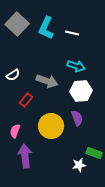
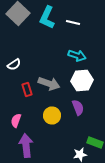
gray arrow: (47, 81) -> (49, 84), moved
red rectangle: (26, 100) -> (27, 90), turned -56
yellow circle: (51, 126) -> (52, 116), size x0.7

